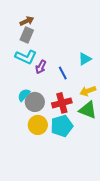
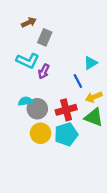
gray rectangle: (27, 35) -> (45, 37), moved
blue line: (63, 73) -> (78, 81), moved
cyan semicircle: (24, 95) -> (26, 101), turned 40

